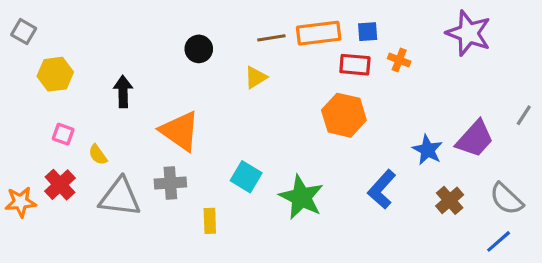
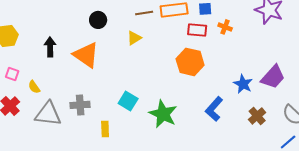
orange triangle: (180, 131) -> (86, 55), moved

